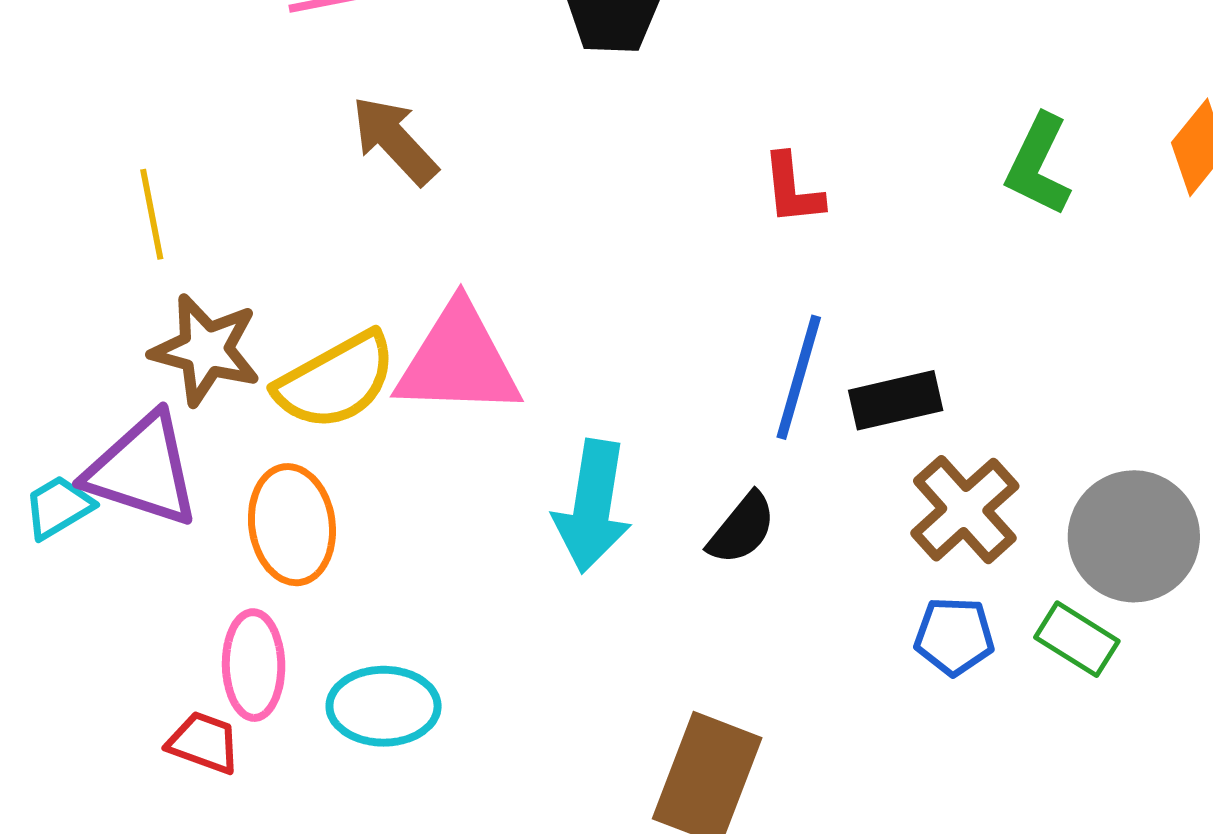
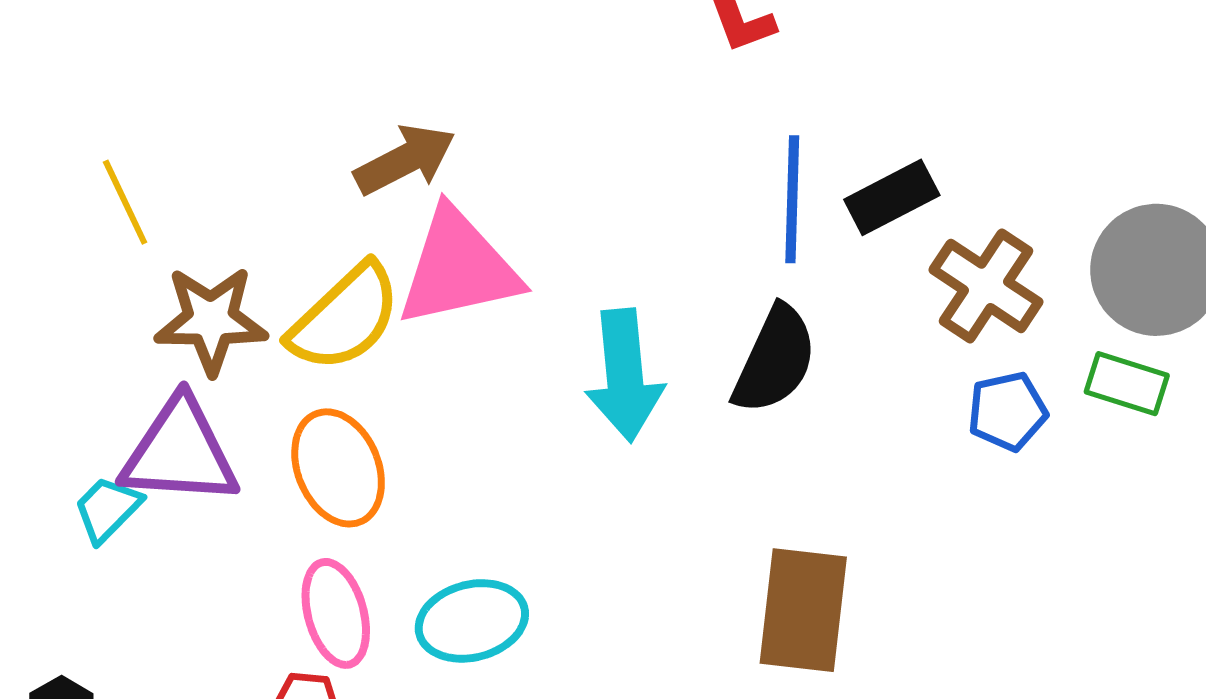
brown arrow: (395, 140) -> (405, 160), moved, turned 120
black semicircle: (742, 529) -> (775, 360), size x1.4

